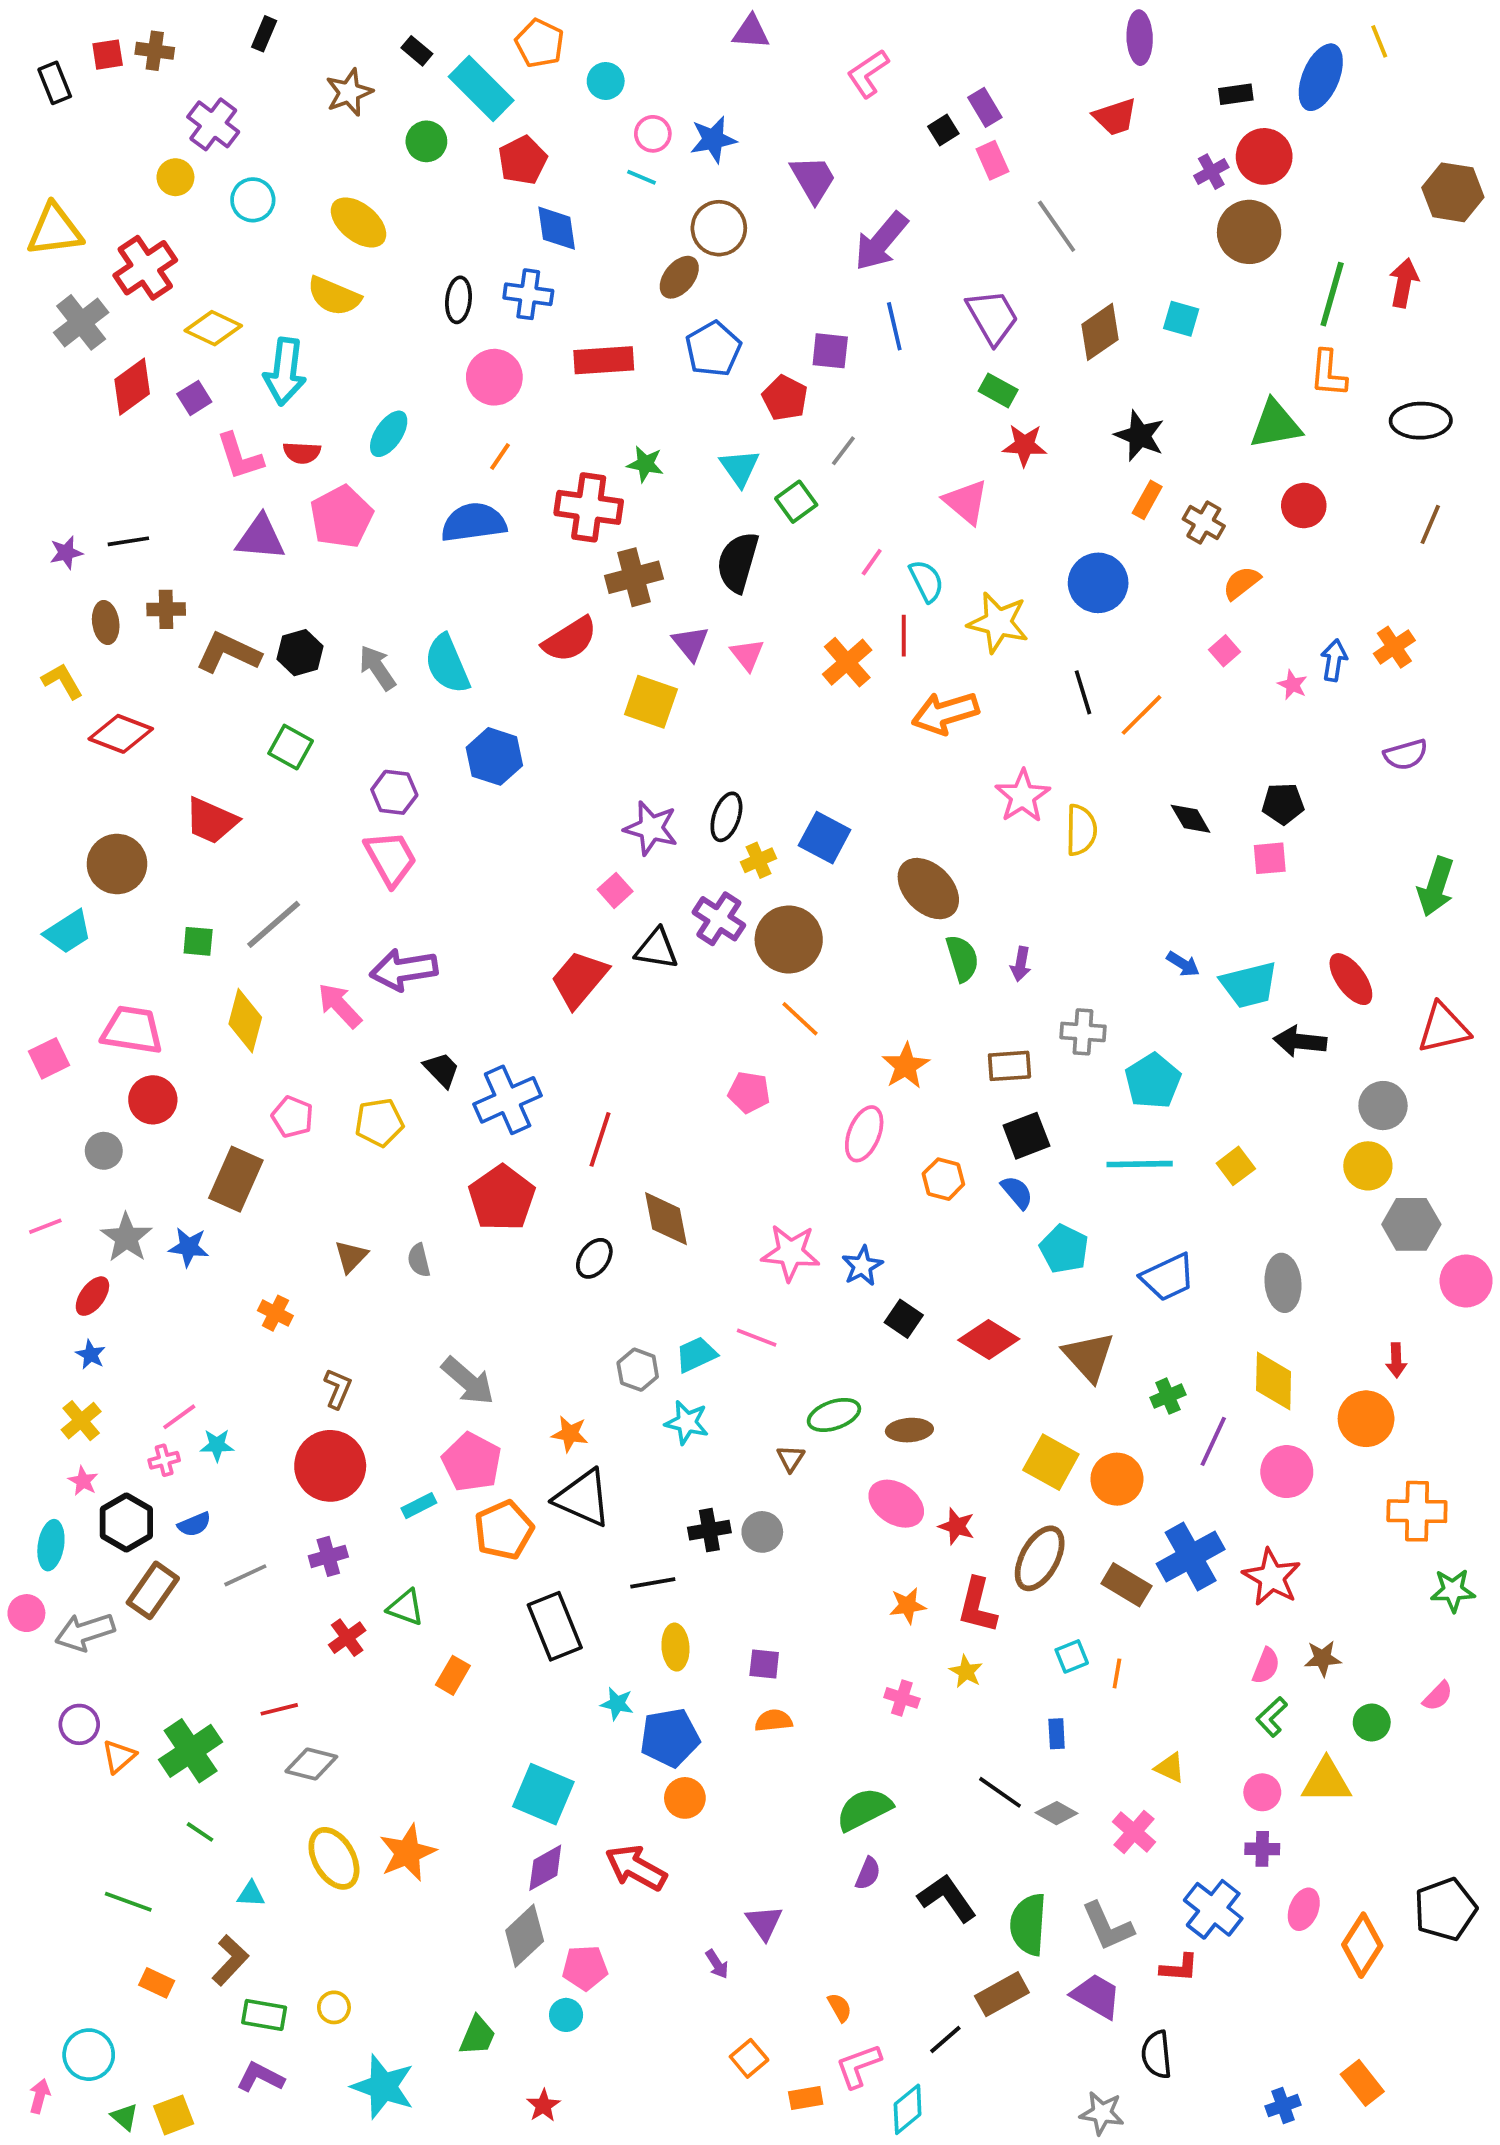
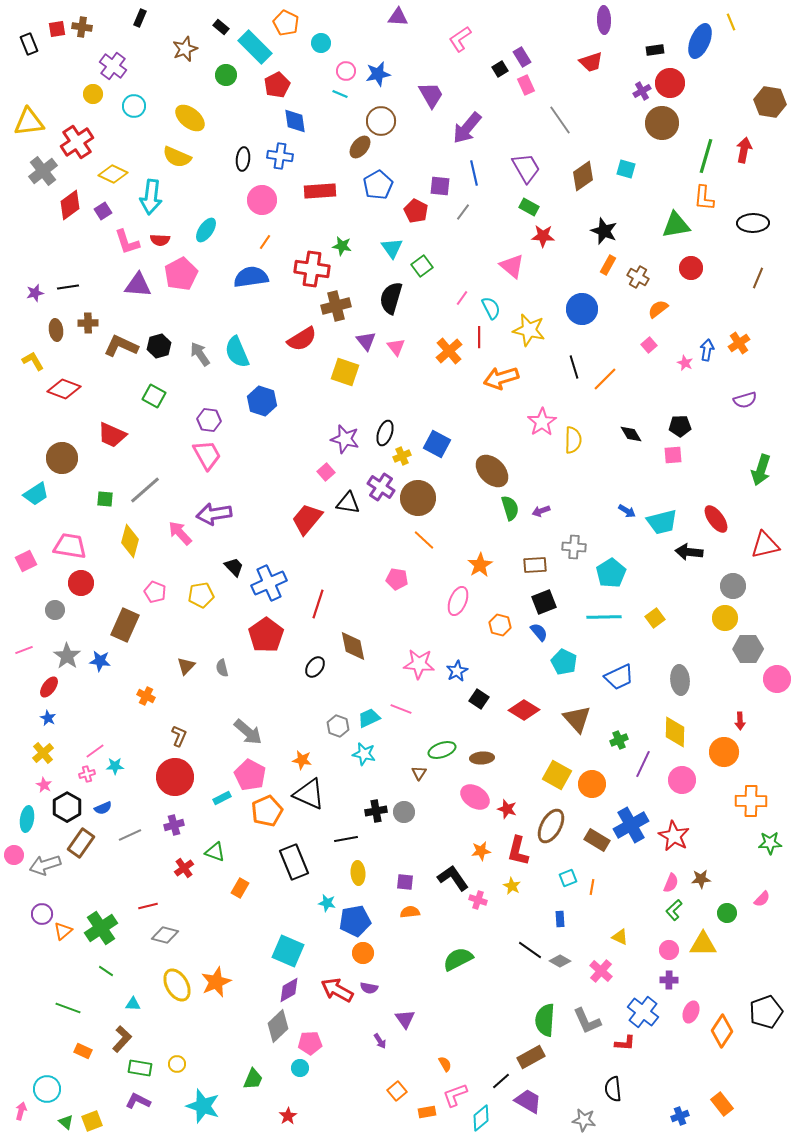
gray line: (843, 451) -> (463, 212), moved
purple arrow: (1021, 964) -> (541, 511), turned 60
purple semicircle: (868, 1873) -> (369, 988), moved, turned 78
black L-shape: (947, 1898) -> (453, 878), moved
purple trapezoid: (1096, 1996) -> (528, 1101), moved

